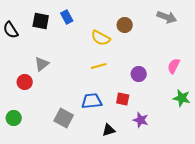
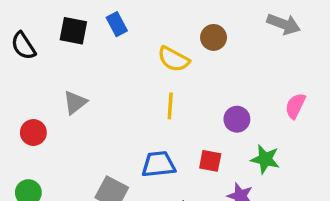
yellow line: (99, 66) -> (170, 106), turned -70
red circle: (25, 82) -> (33, 133), moved
green star: (182, 98) -> (265, 159), moved

